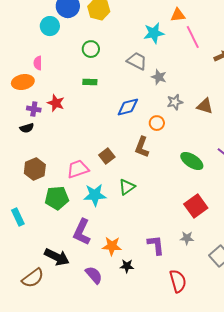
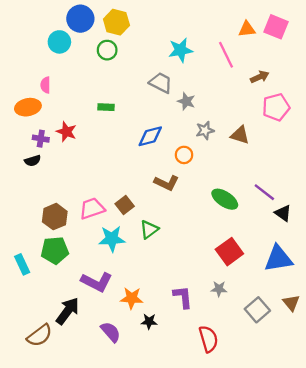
orange triangle: (178, 15) -> (247, 29), moved
green circle: (91, 49) -> (107, 50), moved
brown L-shape: (142, 147) -> (167, 183), turned -85
brown square: (107, 156) -> (125, 205), moved
brown hexagon: (35, 169) -> (55, 217), moved
green pentagon: (57, 198) -> (55, 250), moved
purple L-shape: (82, 232) -> (97, 282), turned -88
black arrow: (57, 257) -> (68, 311), turned -80

